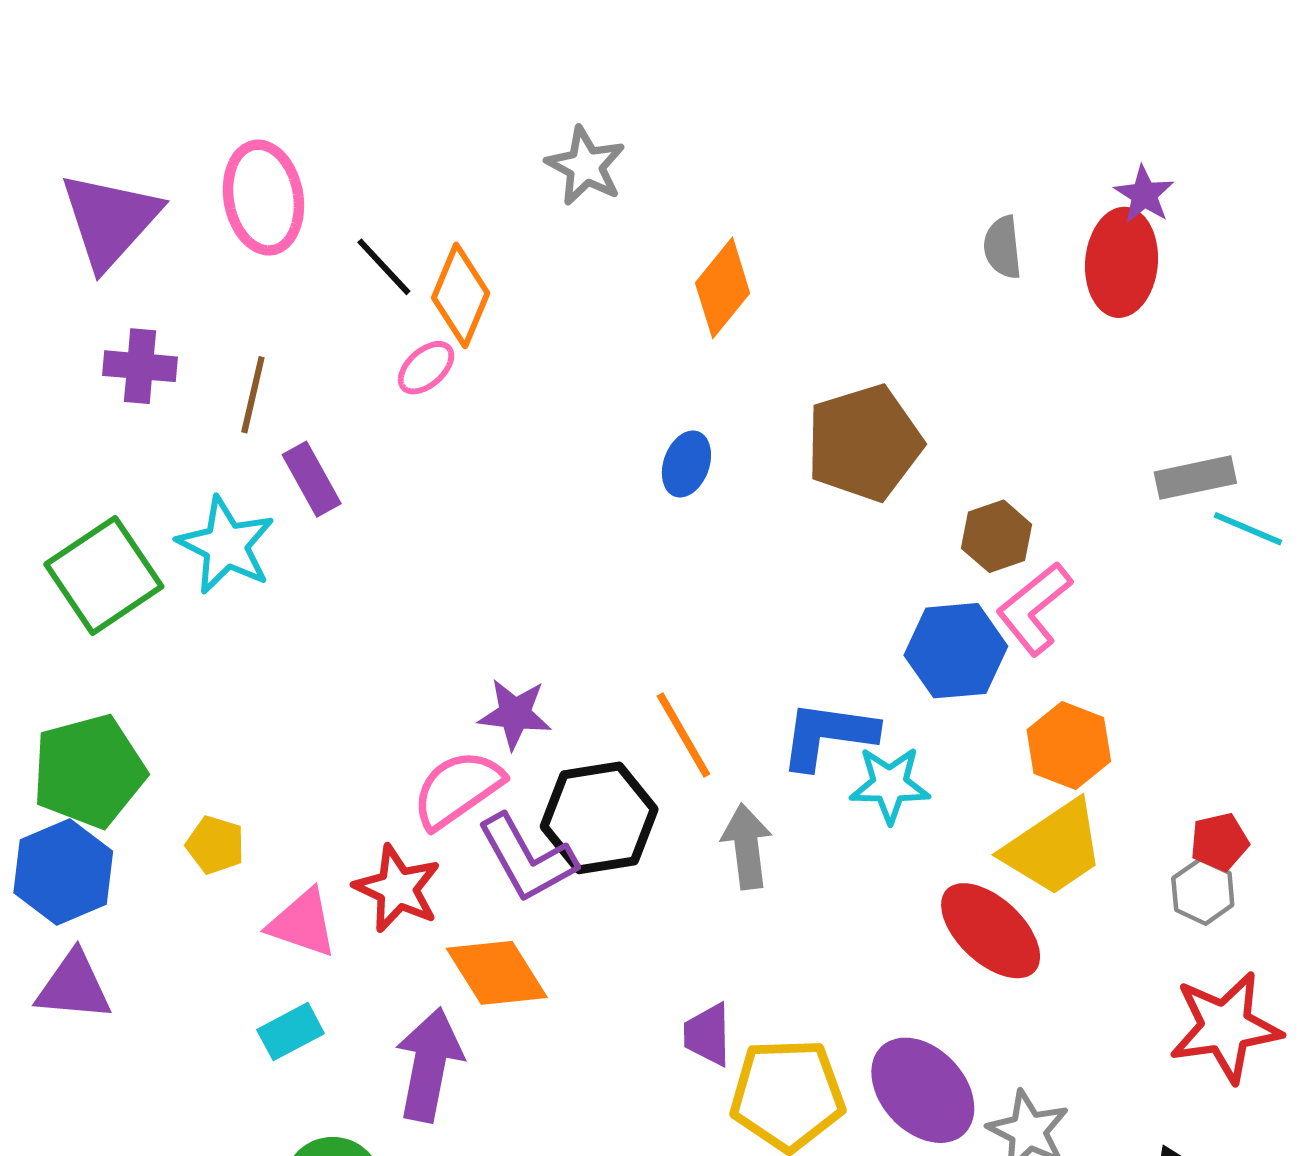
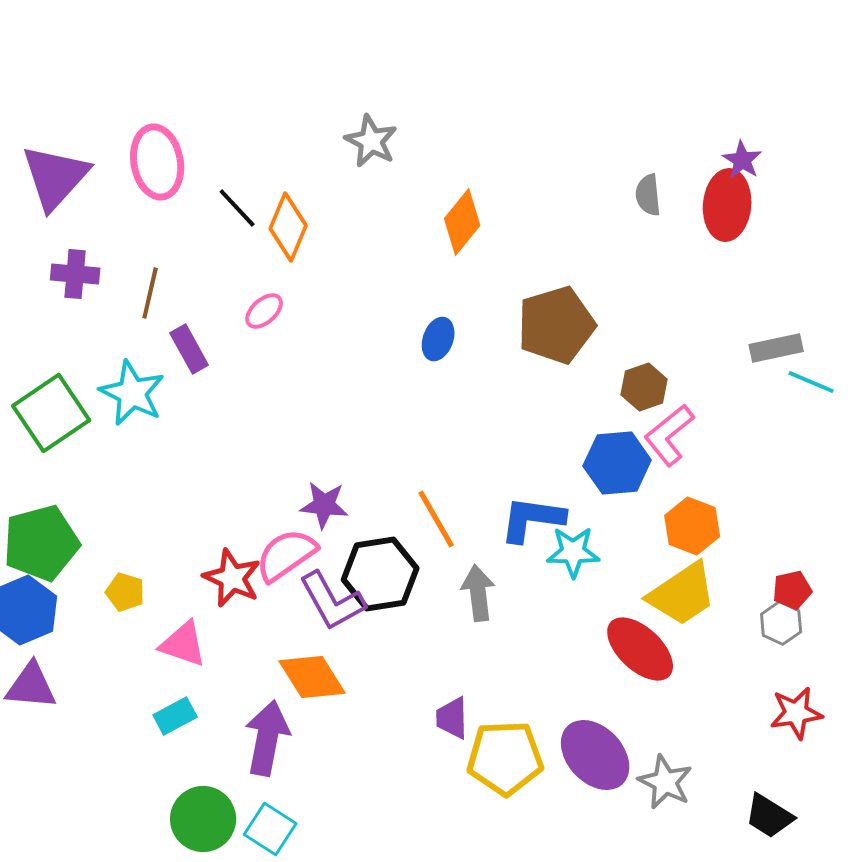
pink ellipse: (426, 368) -> (264, 311), moved
red star: (397, 889) -> (232, 578), moved
red star: (1225, 1027) -> (796, 713), size x0.7

